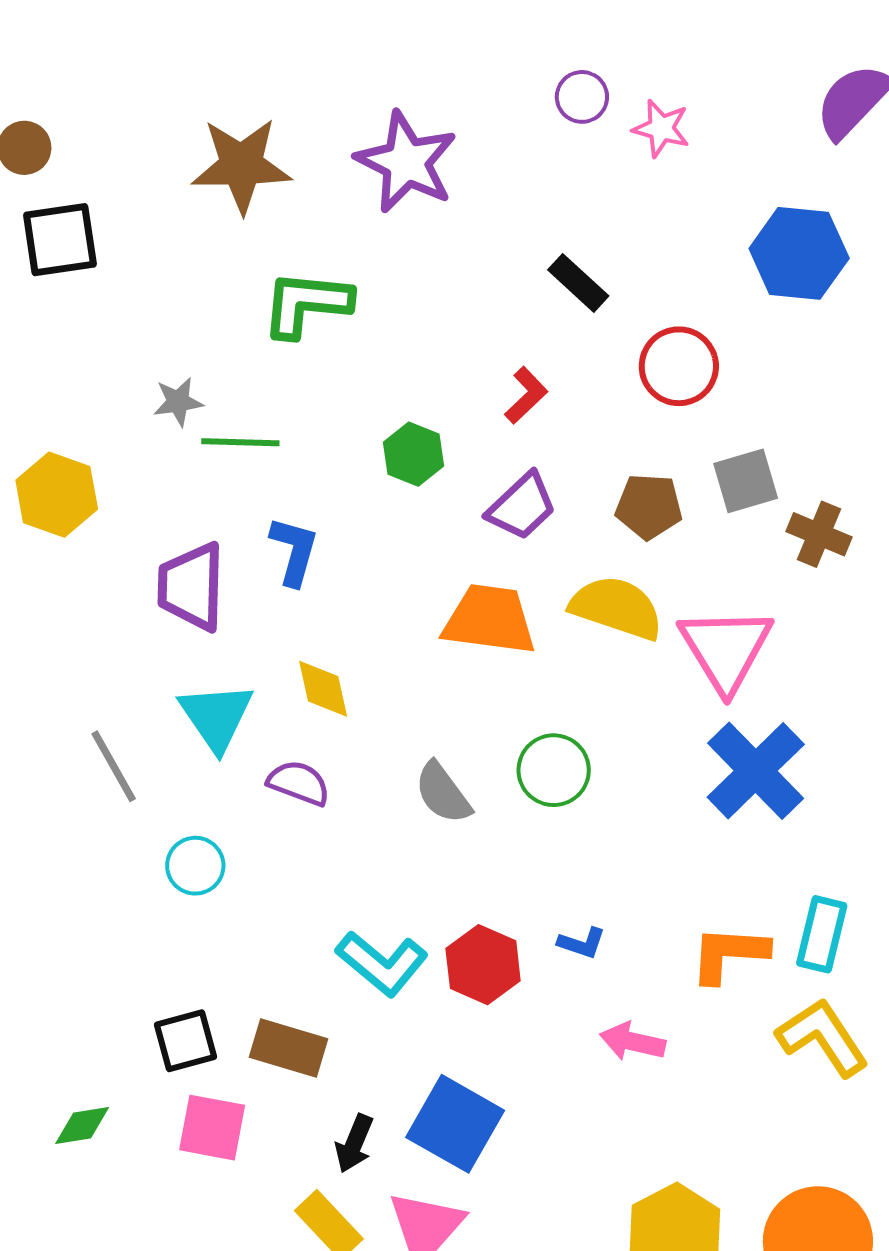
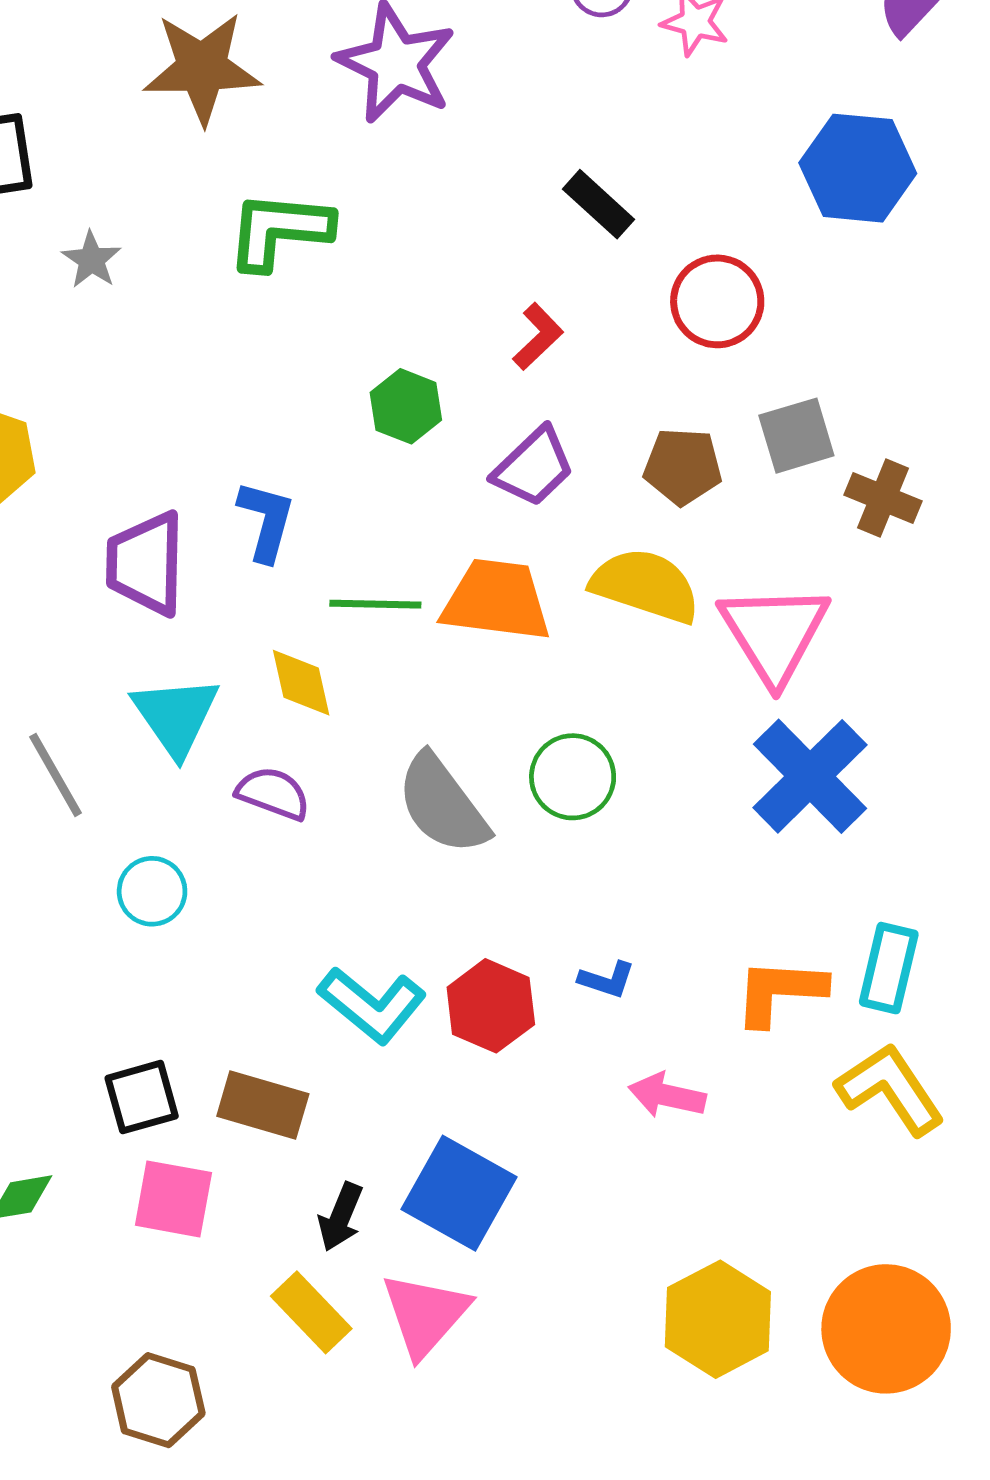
gray star: (178, 402) -> (91, 260), moved, turned -30
green line: (240, 442) -> (375, 604), moved
gray semicircle: (443, 793) -> (442, 804), size x1.4

